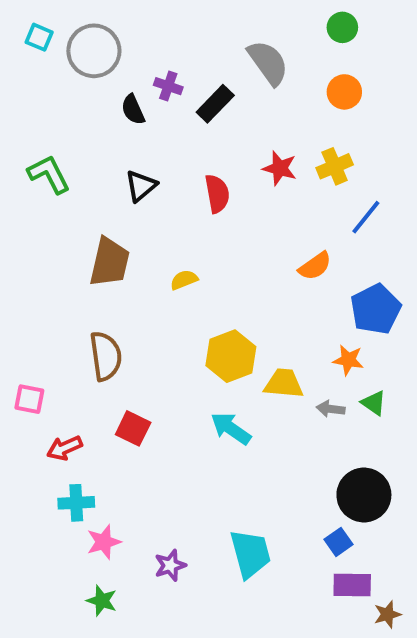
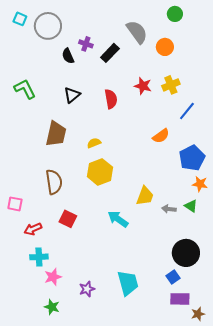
orange circle: (344, 92) -> (165, 47), moved
yellow hexagon: (231, 356) -> (100, 172), moved
orange star: (348, 360) -> (200, 184), moved
yellow trapezoid: (284, 383) -> (145, 196), turned 105

